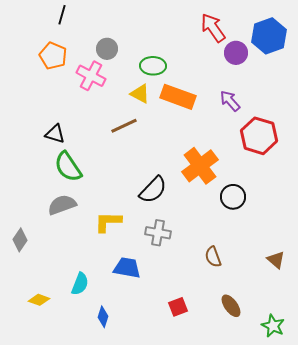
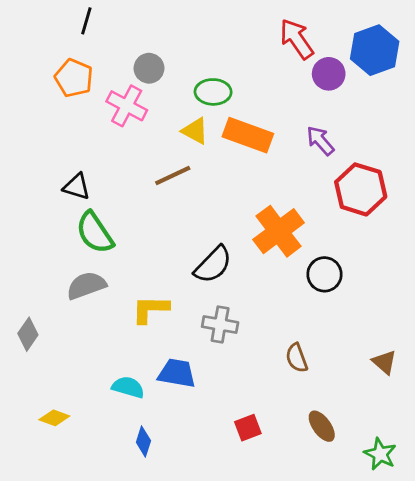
cyan semicircle: (80, 284) -> (128, 387), moved, turned -95

